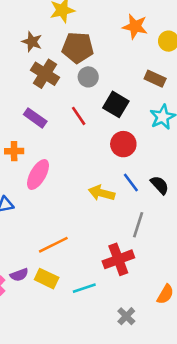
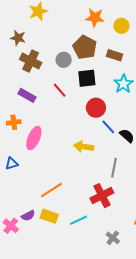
brown pentagon: (78, 48) -> (85, 47), moved, turned 30
black square: (116, 104) -> (87, 78), turned -30
blue line: (131, 182) -> (108, 127), moved

